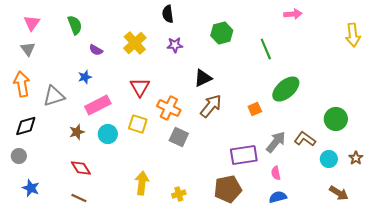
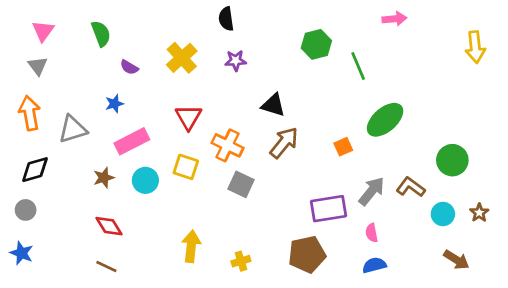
green hexagon: (222, 33) -> (316, 44), moved
black triangle: (203, 78) -> (273, 105), turned 42
blue star: (31, 188) -> (22, 253), moved

